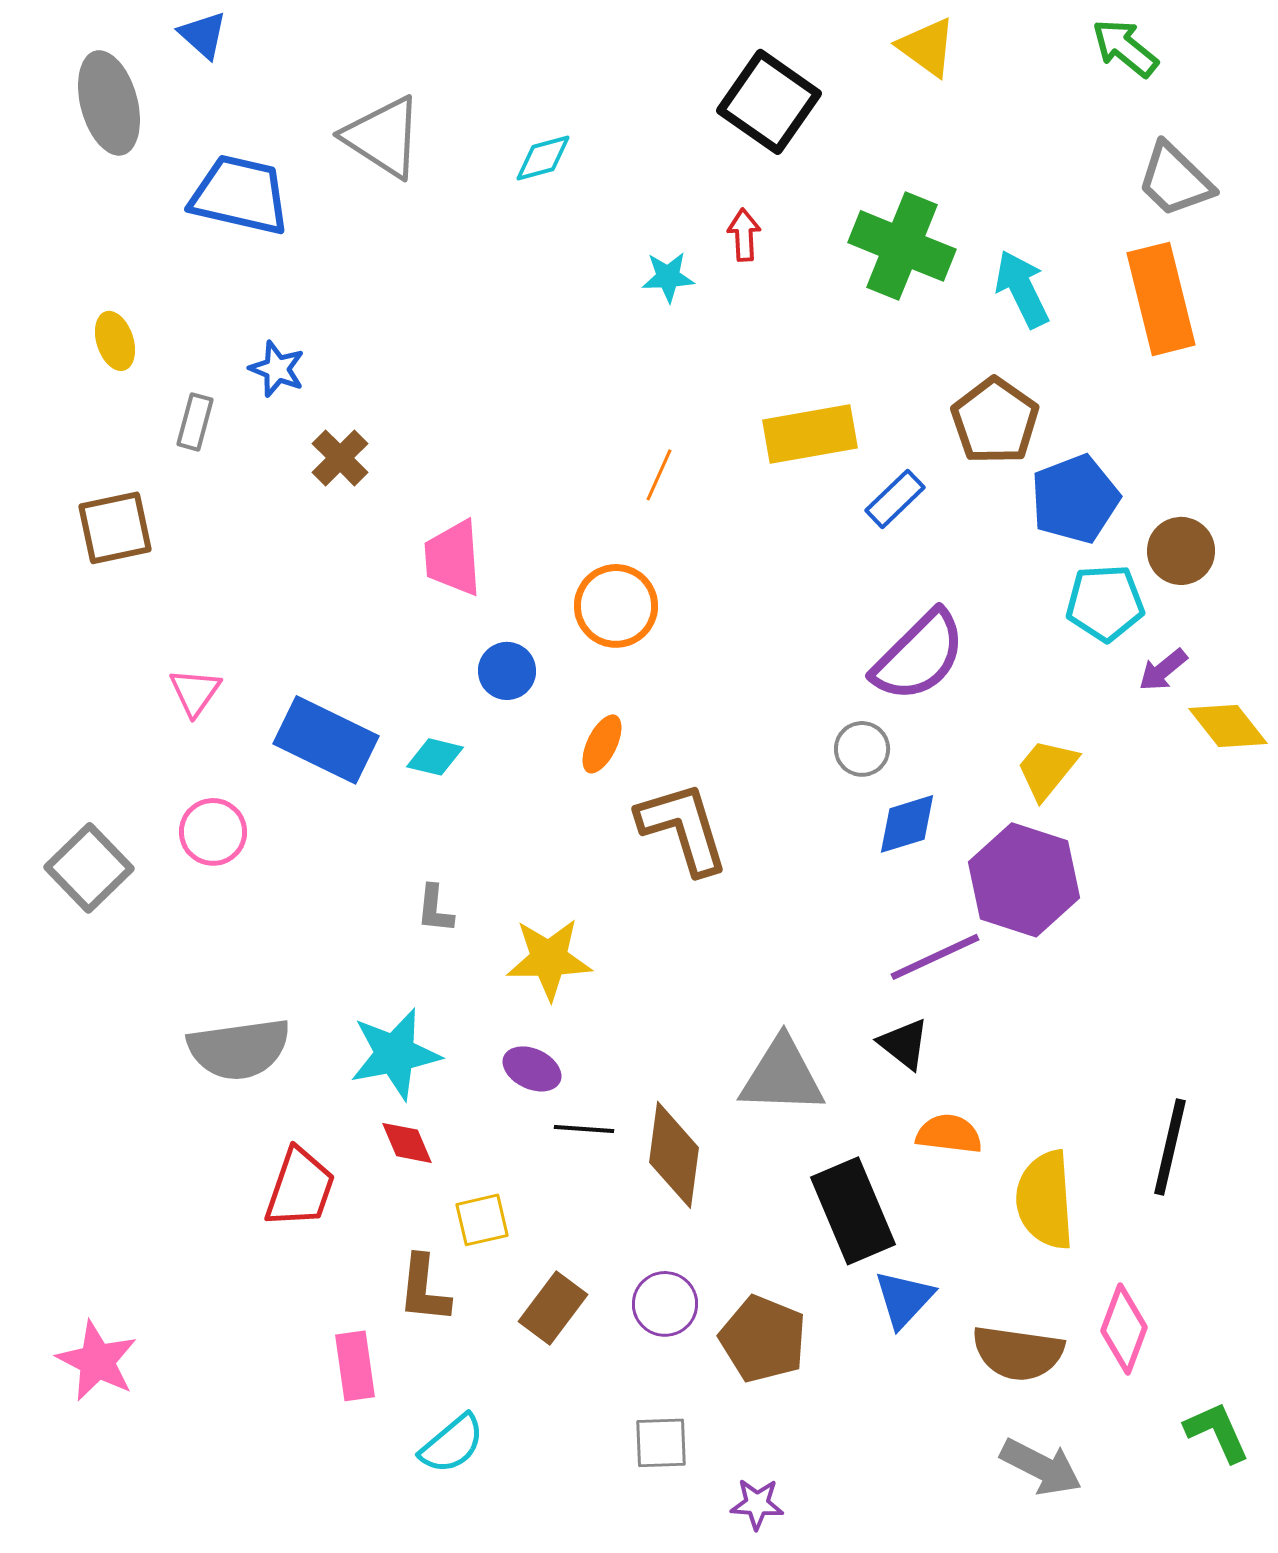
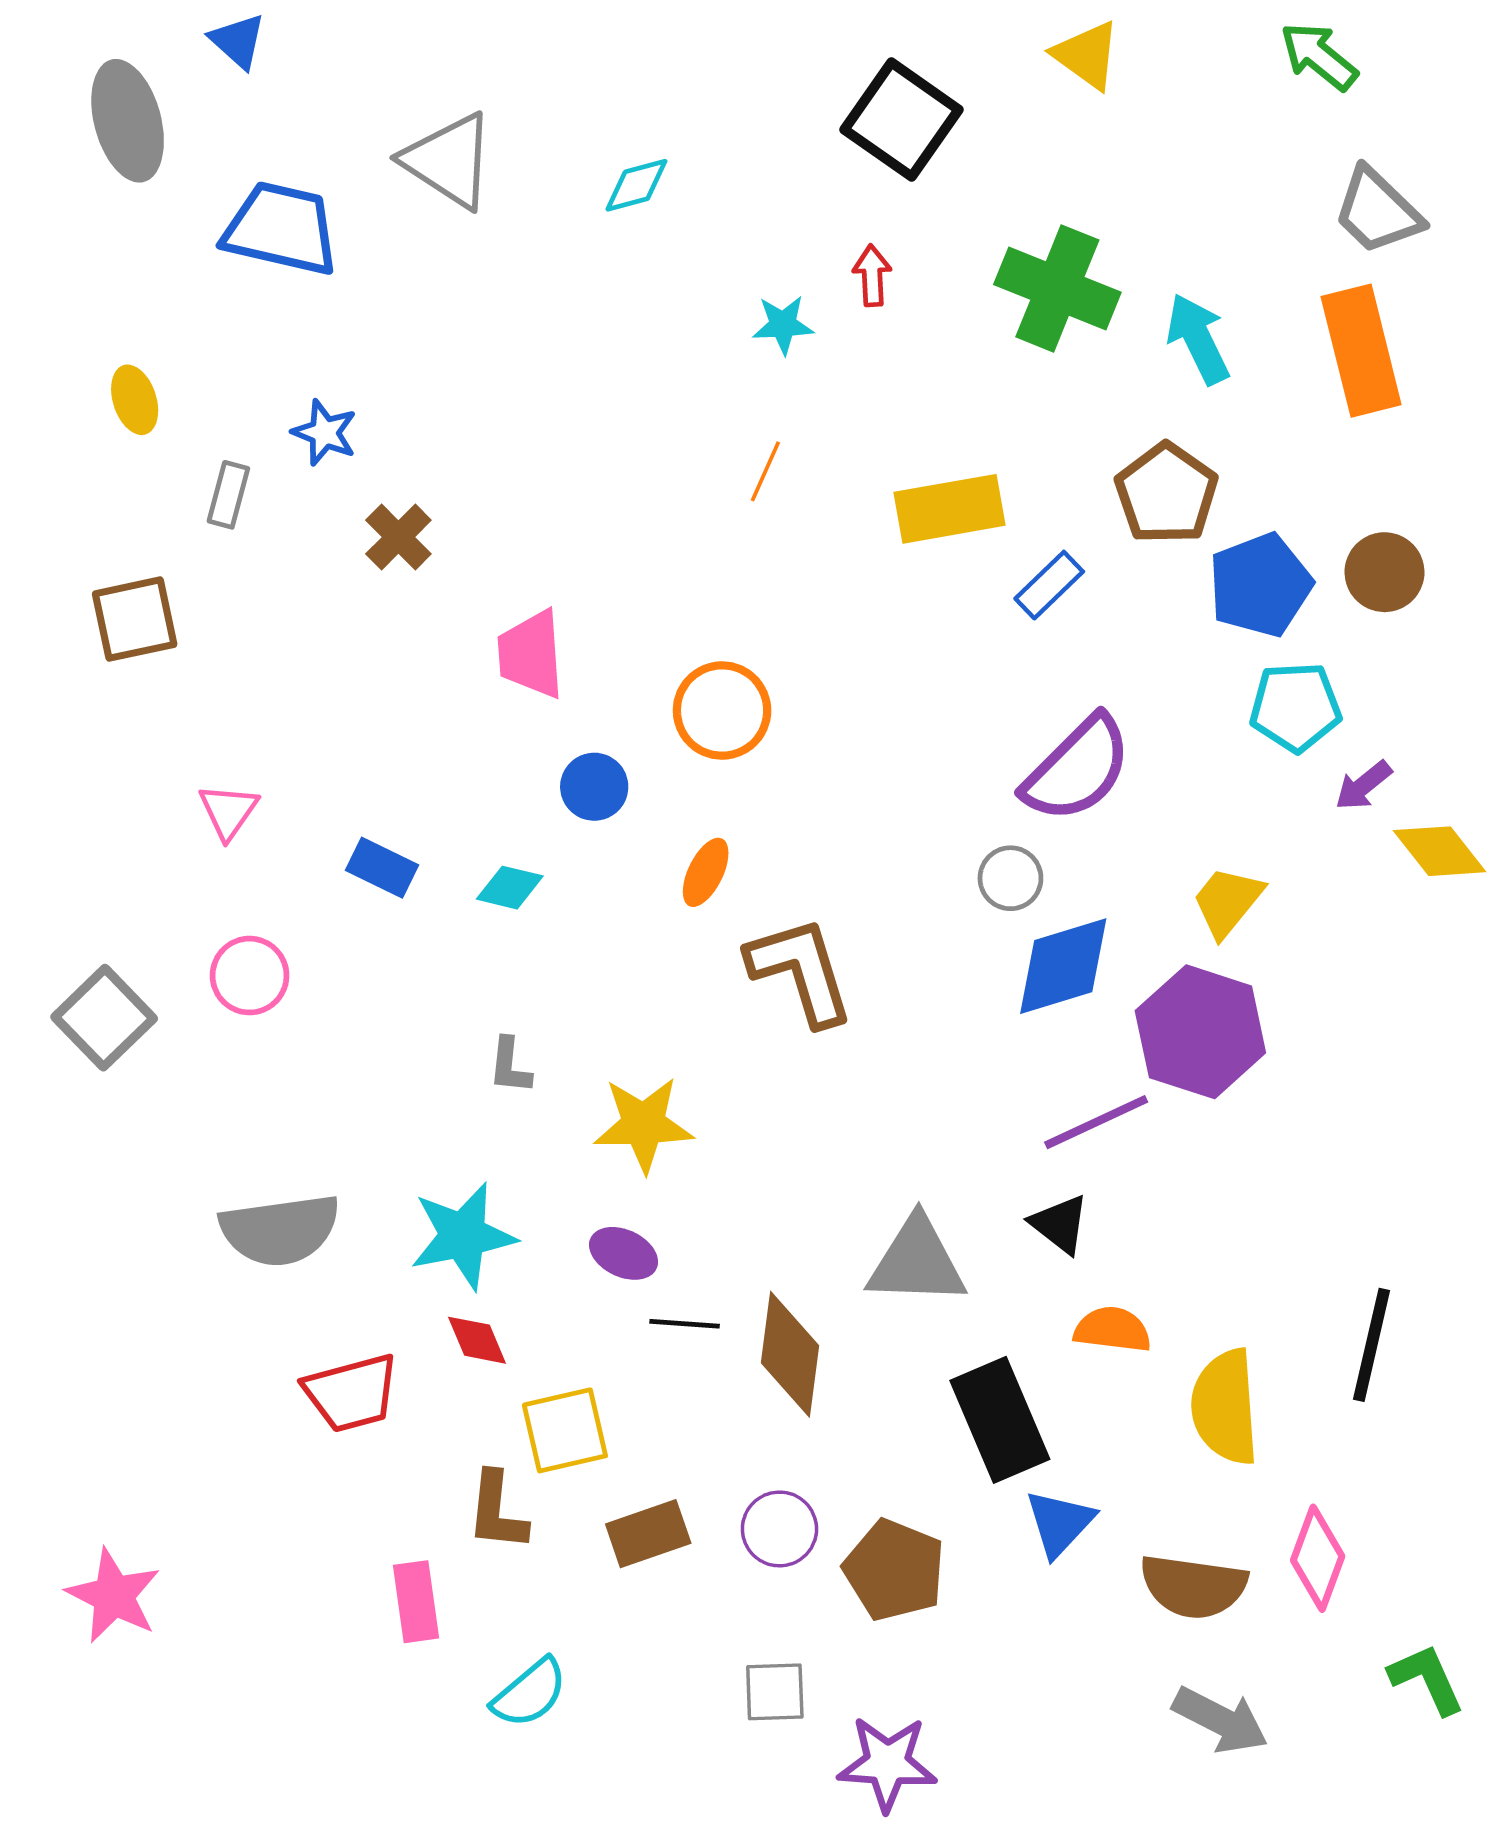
orange line: (659, 475) -> (765, 471), moved
brown circle: (1181, 551) -> (1384, 572), moved
blue rectangle: (326, 740) -> (382, 868), size x0.6
blue diamond: (907, 824) -> (1063, 966), size x1.4
red trapezoid: (300, 1188) -> (352, 1393), turned 56
yellow square: (482, 1220) -> (565, 1430), size x1.4
brown rectangle: (553, 1308) -> (648, 1534), turned 34
purple star: (757, 1504) -> (887, 1763), size x1.6

